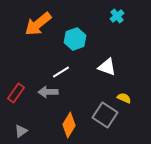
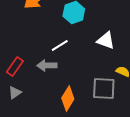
gray square: (105, 115) -> (104, 88), turned -30
gray triangle: (21, 131) -> (15, 92), moved

